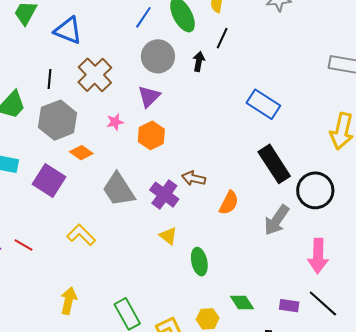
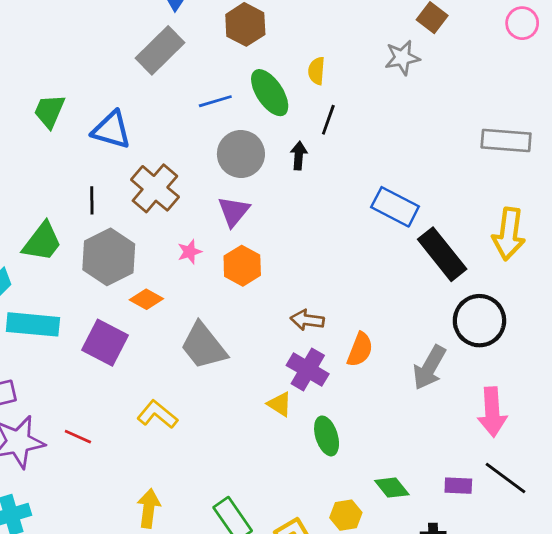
blue line: (143, 17) -> (215, 101), turned 45
black rectangle: (274, 164) -> (442, 254), moved
purple cross: (164, 195) -> (308, 370), moved

